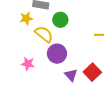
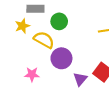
purple triangle: (71, 75) -> (80, 79), turned 32

